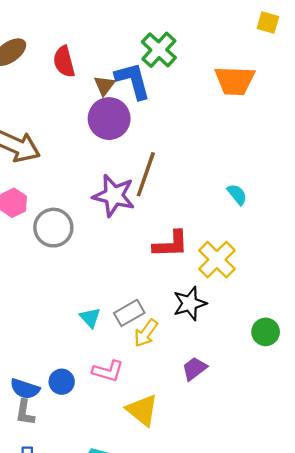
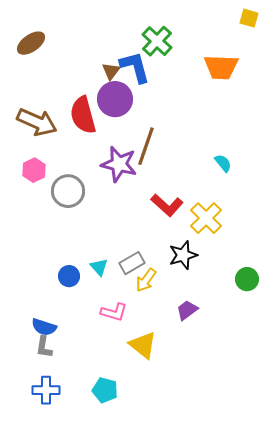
red semicircle: (64, 62) -> (83, 115), moved, size x1.4
red L-shape: (171, 244) -> (167, 205), turned 44
blue circle: (62, 382) -> (69, 276), moved

